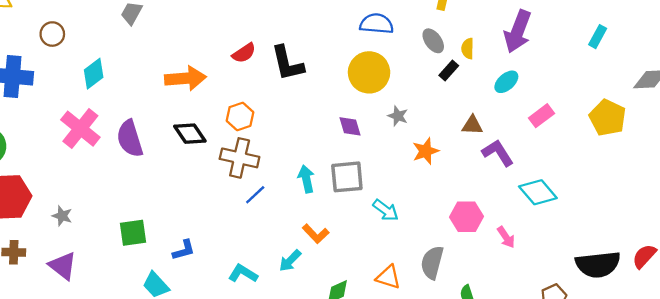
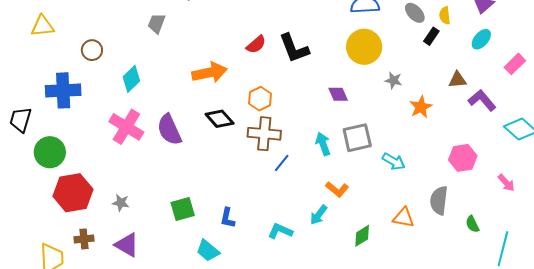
purple diamond: (350, 126) -> (338, 94), moved
pink arrow: (506, 237) -> (506, 183), moved
blue L-shape: (184, 250) -> (227, 218), turned 125

